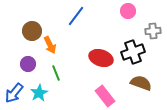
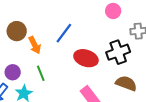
blue line: (76, 16) -> (64, 33), moved
purple circle: (28, 64) -> (13, 72), moved

